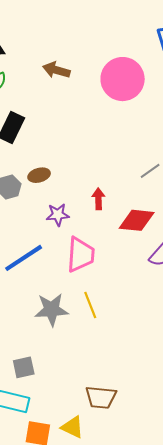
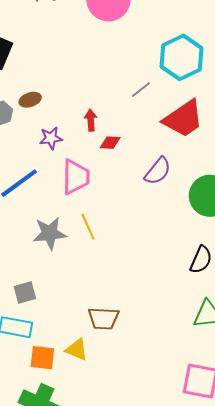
red diamond: (137, 220) -> (110, 143), moved, size x0.6

